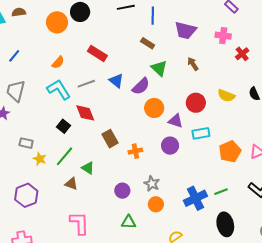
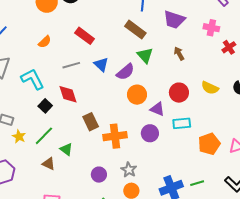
brown rectangle: (148, 43) -> (135, 30), size x1.5
cyan L-shape: (59, 90) -> (33, 79), moved
orange cross: (135, 151) -> (115, 136), size x1.6

